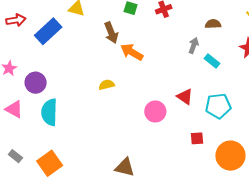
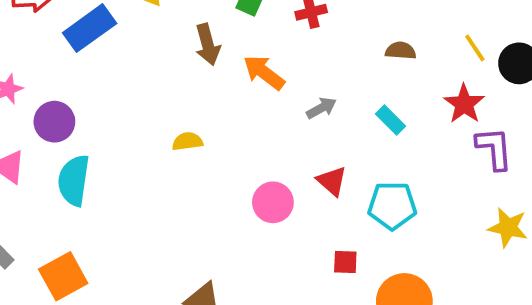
gray arrow: (194, 45) -> (321, 108), moved, turned 35
orange arrow: (132, 52) -> (264, 72), moved

